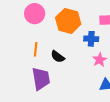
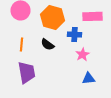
black semicircle: (58, 57) -> (48, 44), moved

